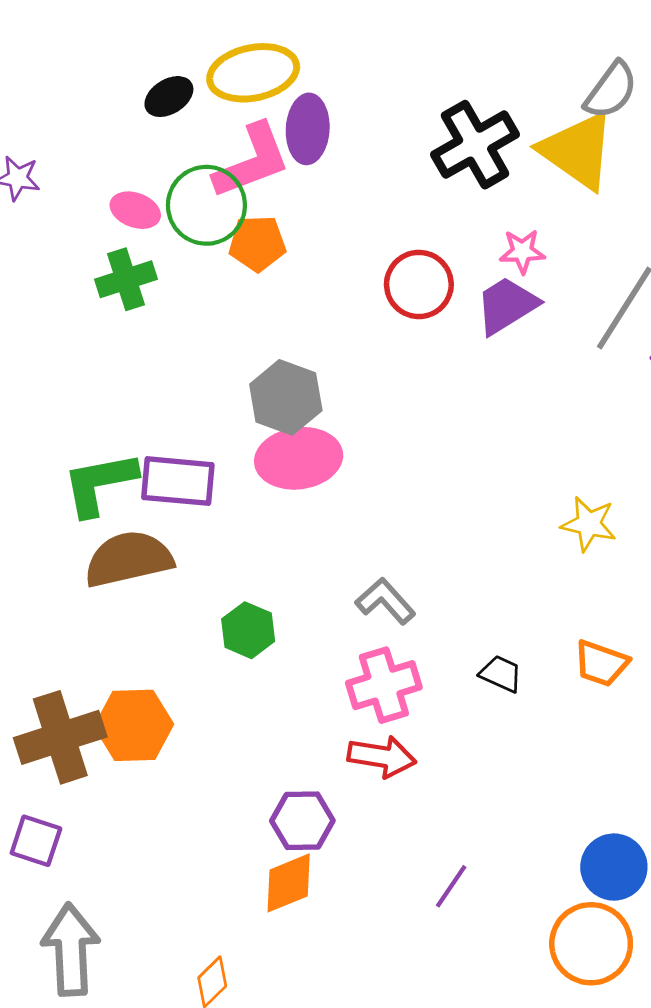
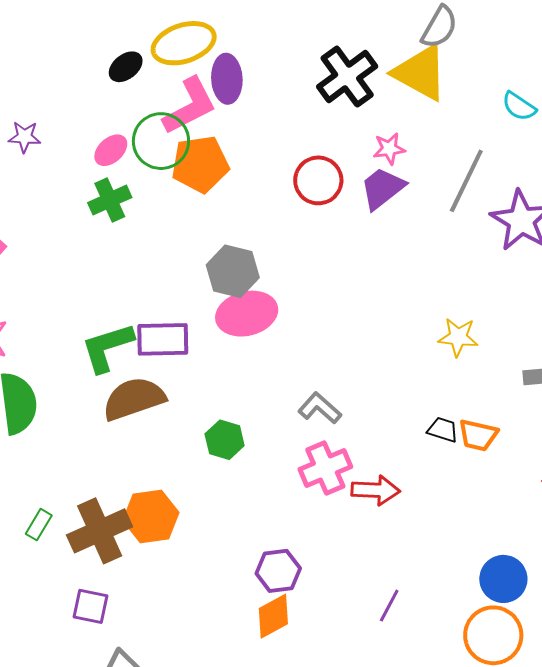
pink ellipse: (135, 210) -> (111, 150), turned -56
orange pentagon: (257, 243) -> (200, 164), size x1.4
black trapezoid: (501, 674) -> (443, 430), moved
red arrow: (382, 757) -> (376, 490), moved

